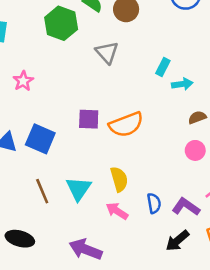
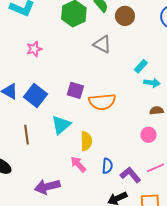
gray triangle: (107, 52) -> (102, 44), turned -36
cyan triangle: (79, 189) -> (61, 125), moved
purple arrow: (86, 249) -> (47, 187), turned -50

